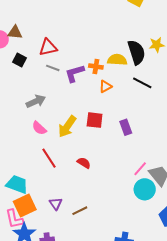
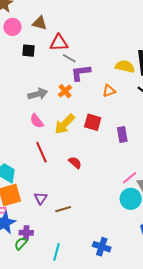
brown triangle: (15, 32) -> (40, 23), moved
black square: (19, 60) -> (29, 51), turned -32
orange cross: (96, 67) -> (65, 91), moved, turned 32
gray line: (53, 68) -> (69, 58), moved

